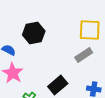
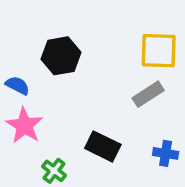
black rectangle: (58, 85) -> (103, 146), turned 66

